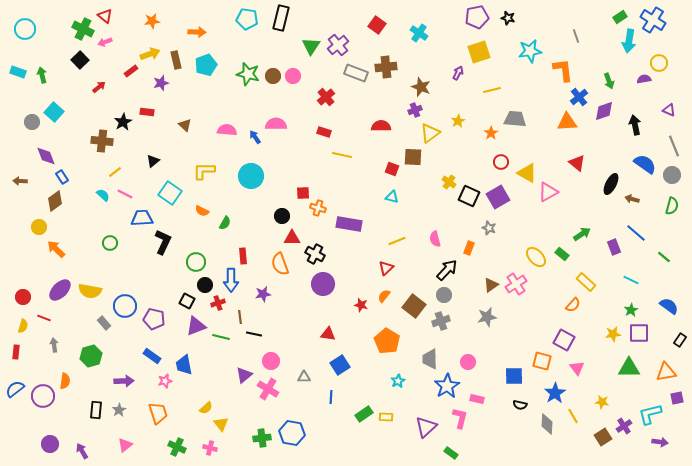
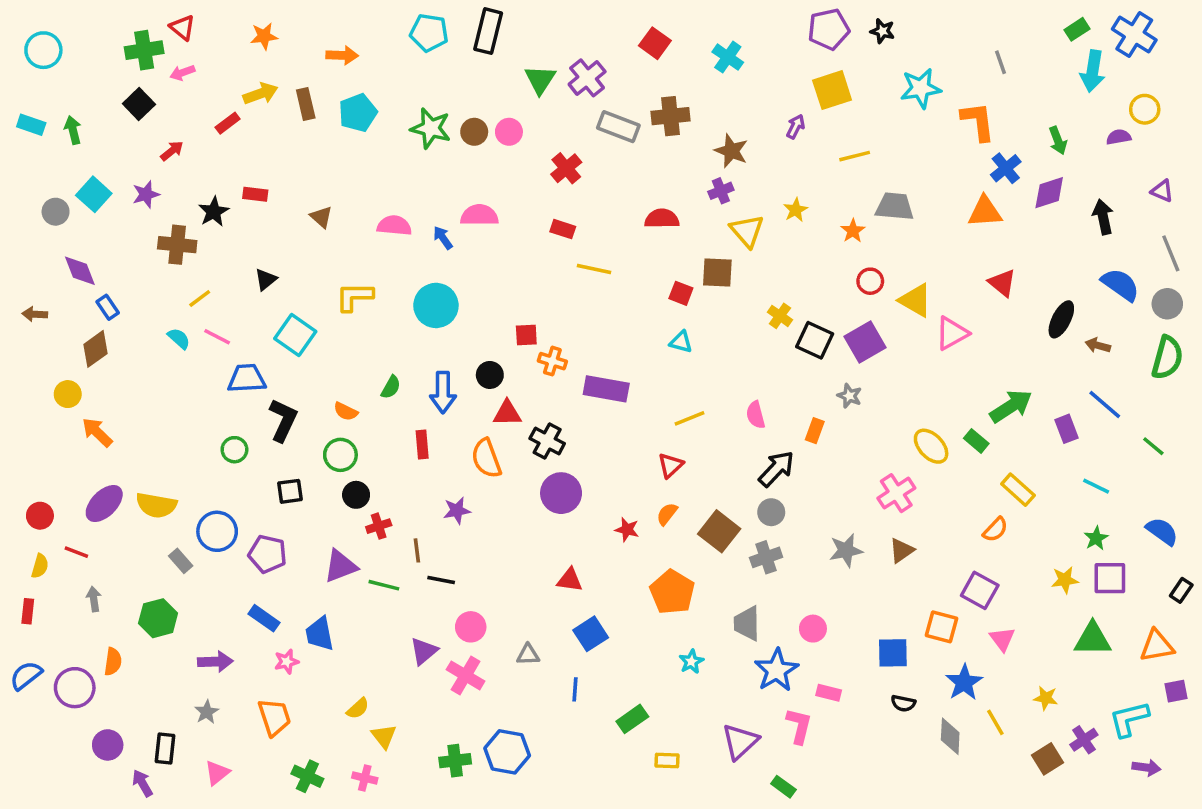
green cross: (83, 29) -> (144, 50), turned -35
purple star: (161, 83) -> (146, 194), moved
yellow triangle: (430, 133) -> (747, 231), turned -35
green semicircle: (672, 206) -> (1167, 358), size x1.4
orange semicircle: (202, 211) -> (346, 411), moved
green arrow: (582, 234) -> (1011, 406), size x1.4
green circle: (110, 243) -> (234, 450), moved
blue arrow: (231, 280) -> (443, 392), moved
brown triangle: (491, 285) -> (902, 550), moved
black square: (187, 301) -> (290, 491), moved, turned -35
black rectangle: (96, 410) -> (165, 748), moved
yellow rectangle: (386, 417) -> (667, 761), moved
purple circle: (50, 444) -> (108, 745), moved

